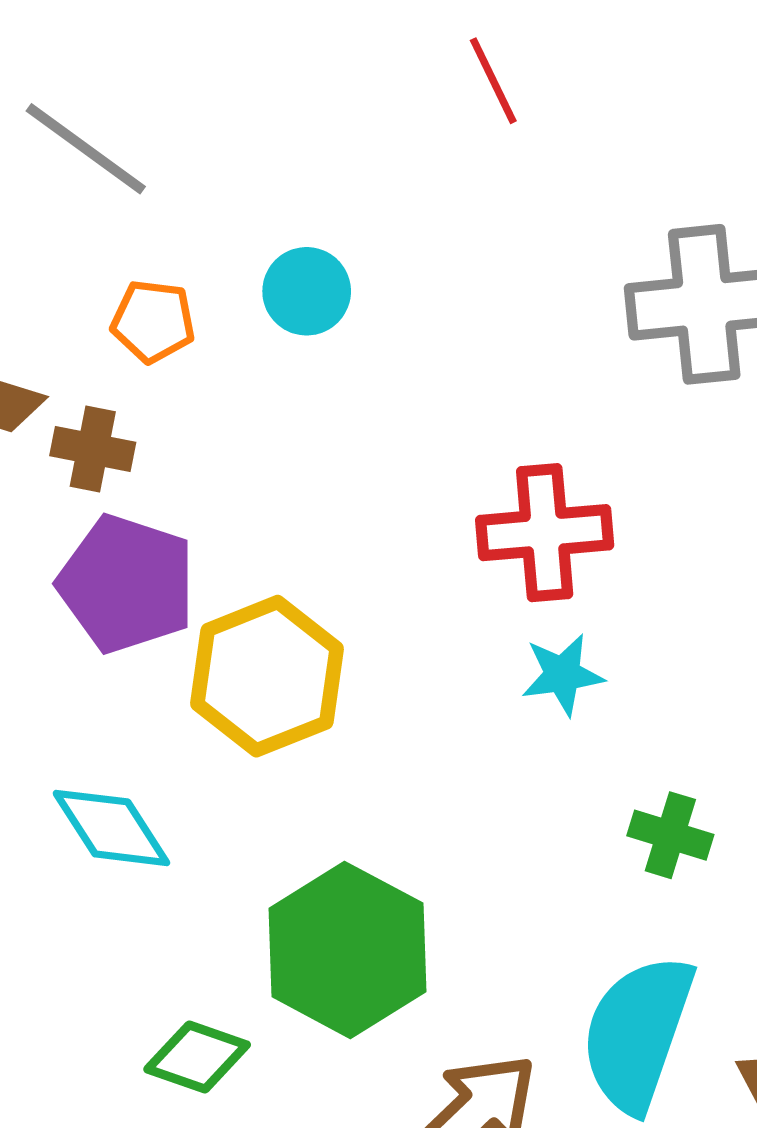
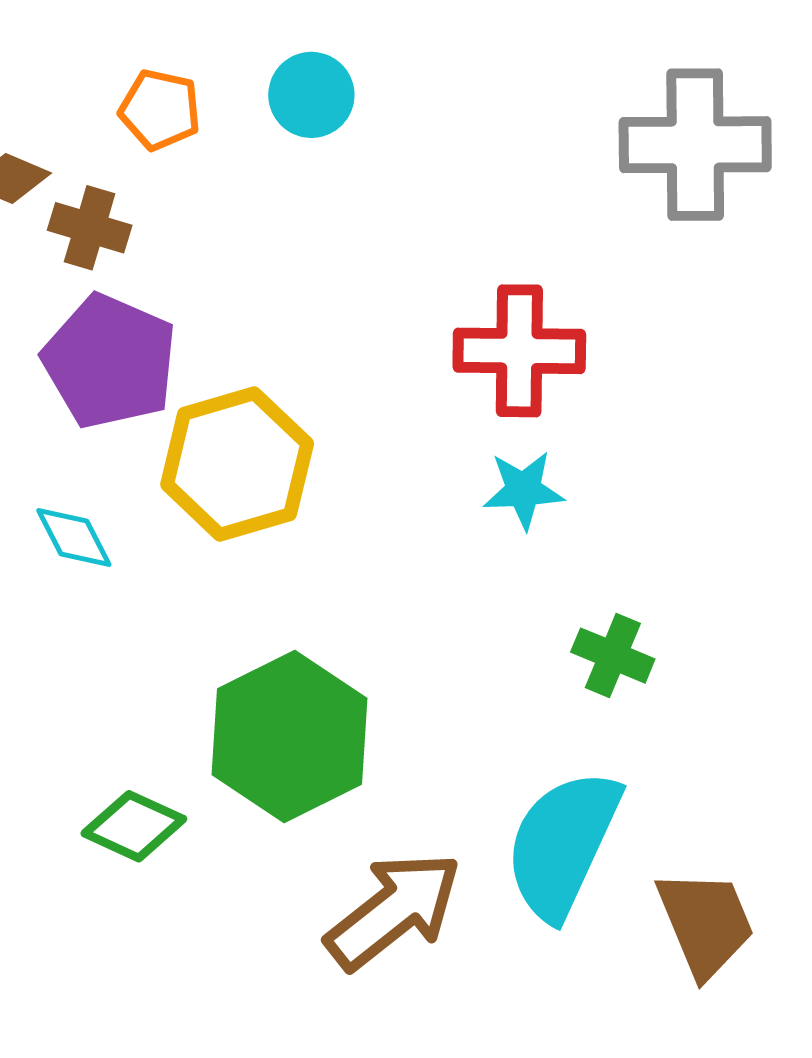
cyan diamond: (111, 828) -> (74, 537), moved, size x0.7

